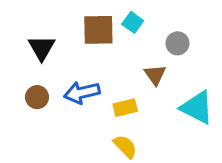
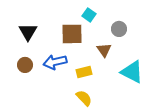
brown square: (98, 30) -> (72, 34), moved

